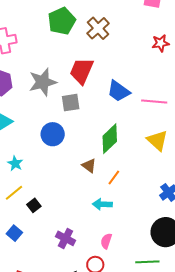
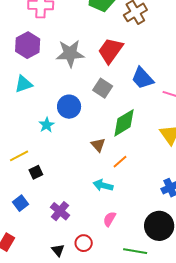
gray square: (71, 103) -> (103, 88), moved, turned 30
cyan star: (15, 163) -> (47, 125), moved
blue square: (14, 233) -> (20, 203), moved
pink semicircle: (106, 241) -> (110, 219), moved

